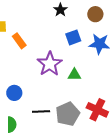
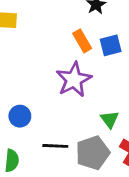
orange rectangle: (19, 41) -> (82, 41), moved
green triangle: (74, 75) -> (110, 119), moved, turned 48

